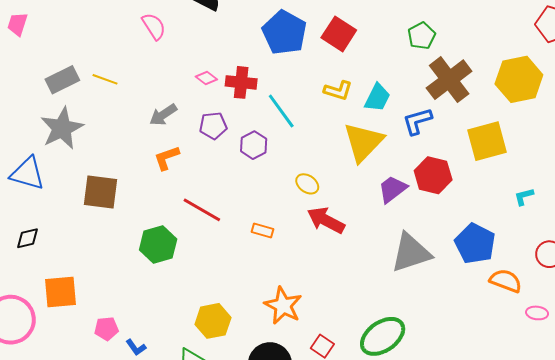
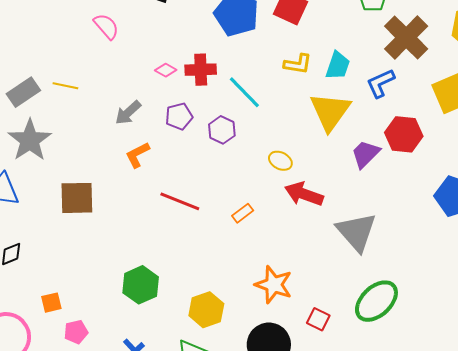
orange rectangle: (262, 231) -> (243, 213), turned -45
green hexagon: (158, 245) -> (141, 285), moved
gray triangle: (411, 253) -> (356, 232), moved, turned -45
orange square: (61, 292) -> (51, 303), size x0.6
pink pentagon: (106, 329) -> (76, 332), moved

